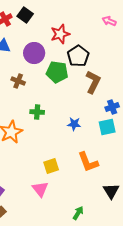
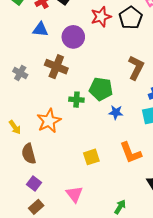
black pentagon: (78, 56) -> (131, 18), moved
green pentagon: (57, 72) -> (101, 89), moved
brown cross: (18, 81) -> (56, 67), size x1.5
pink triangle: (40, 189) -> (74, 194), moved

